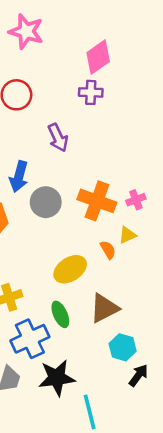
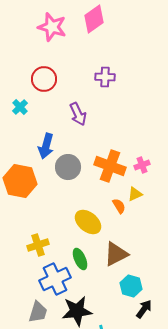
pink diamond: (98, 57) -> (94, 19), moved
yellow ellipse: (70, 269) -> (88, 222), turned 72

